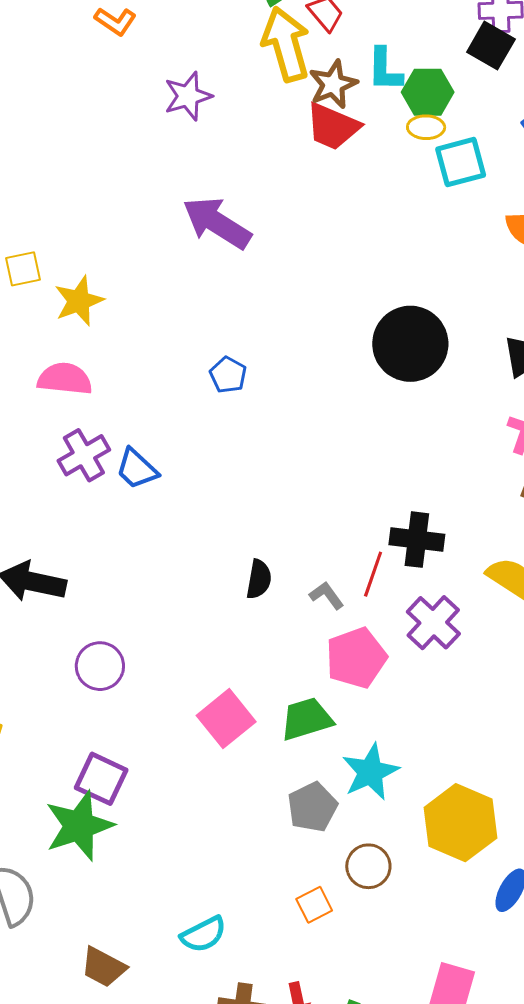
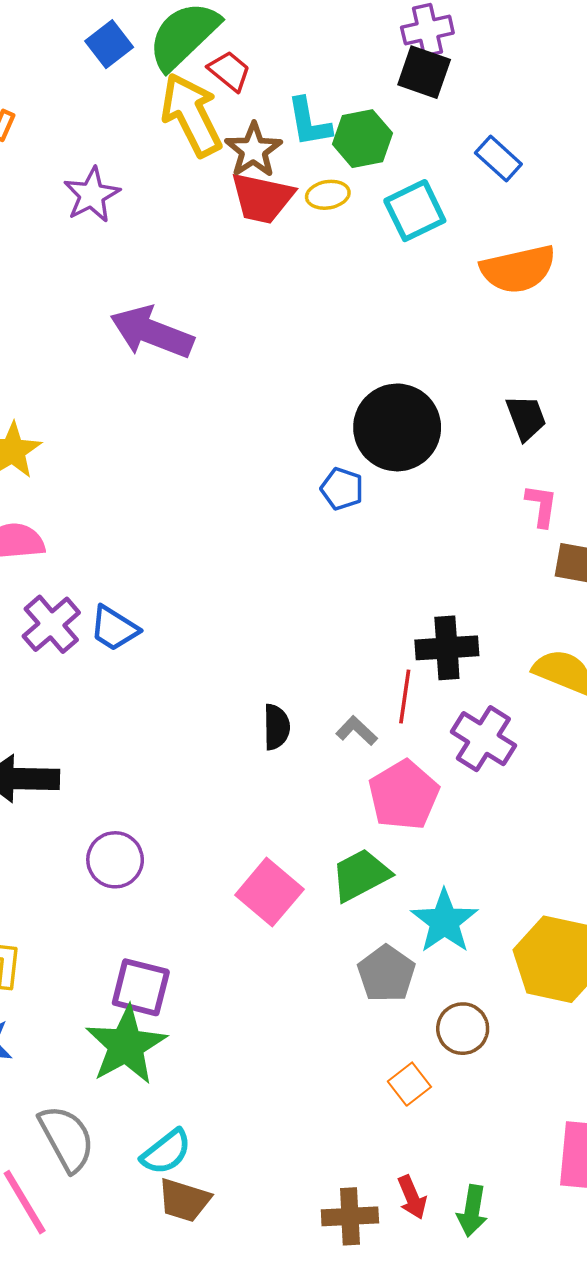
yellow ellipse: (426, 127) -> (328, 195), moved
blue pentagon: (228, 375) -> (342, 489), moved
cyan semicircle: (203, 934) -> (166, 1152), moved

